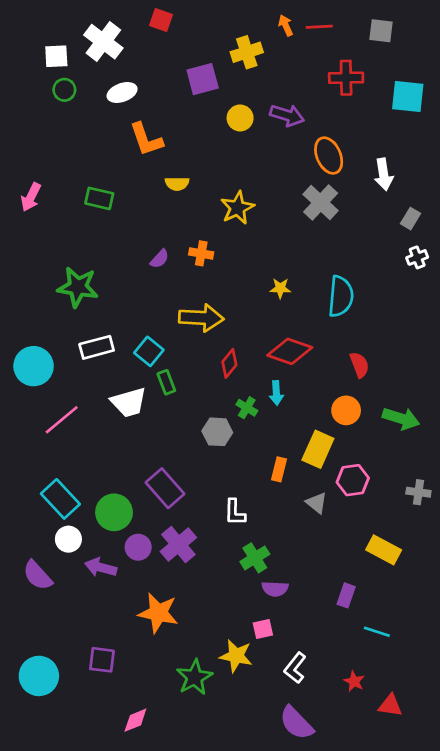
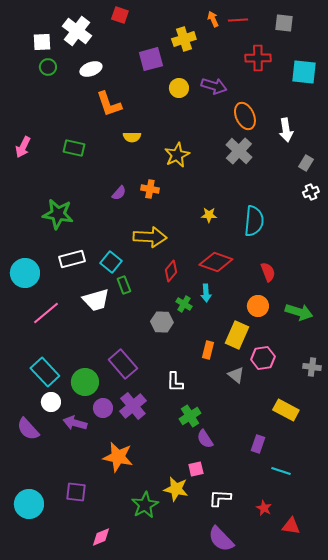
purple semicircle: (275, 589) -> (205, 439), turned 54
white L-shape: (295, 668) -> (220, 498), turned 55

